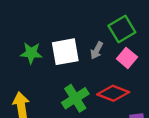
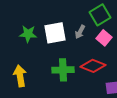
green cross: (75, 98) -> (63, 70), turned 30

